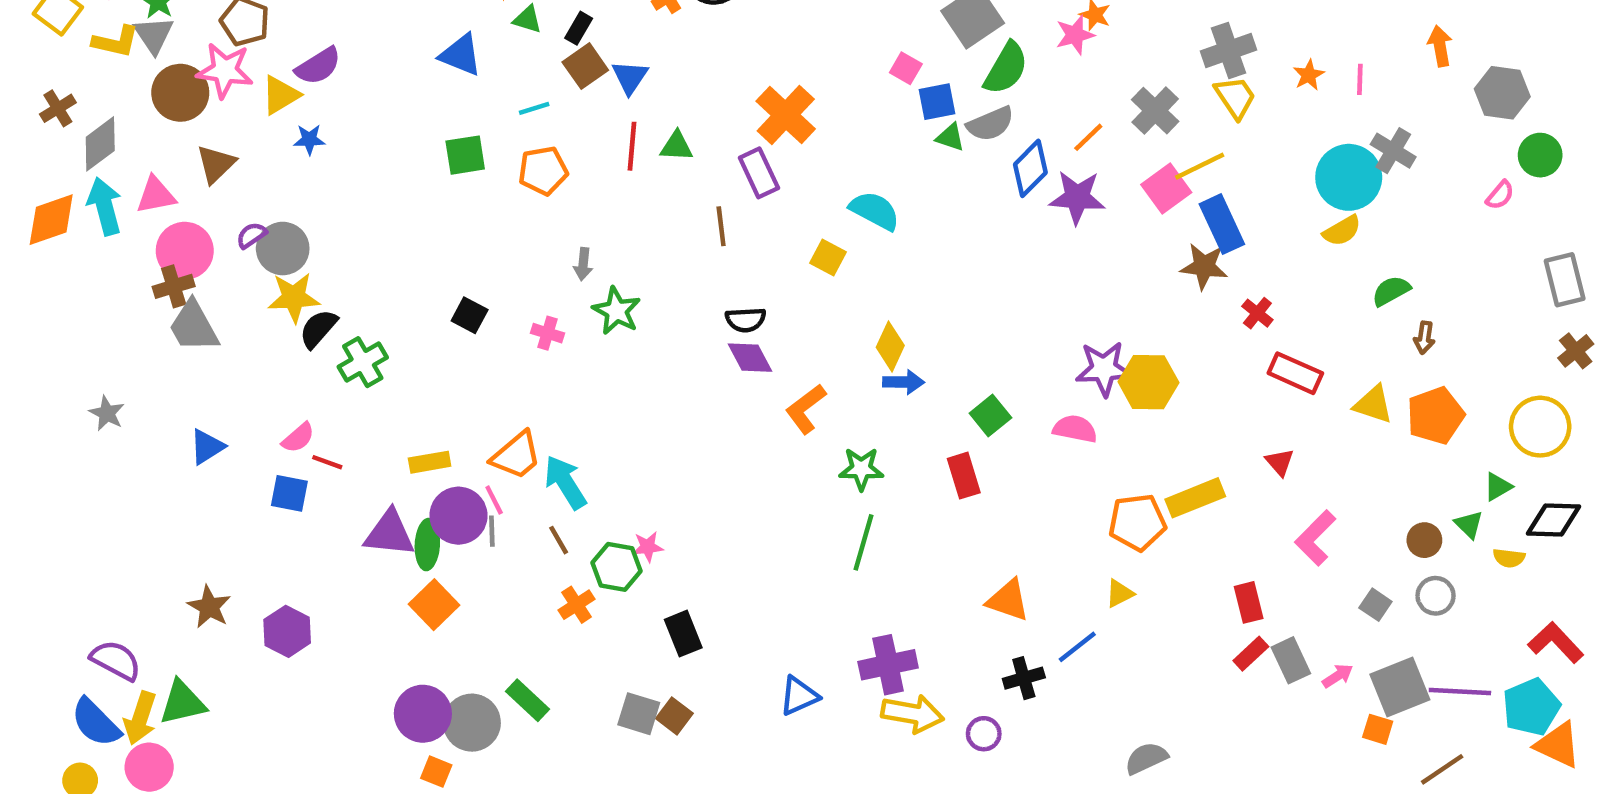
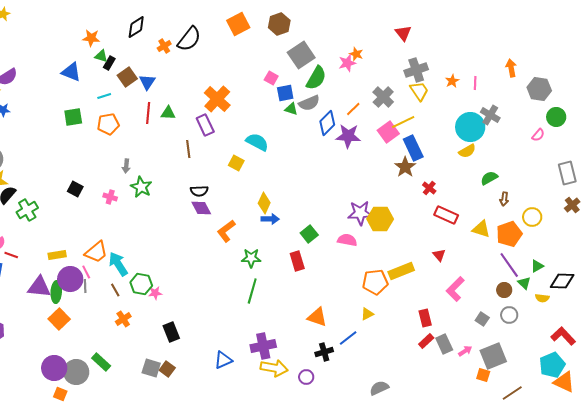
black rectangle: (579, 28) -> (109, 63), moved
brown star: (1204, 266) -> (405, 167), turned 30
yellow circle: (1540, 427) -> (532, 217), moved, size x0.7
green hexagon: (616, 567) -> (141, 284), moved
purple line: (1460, 691) -> (509, 265), moved, turned 52

